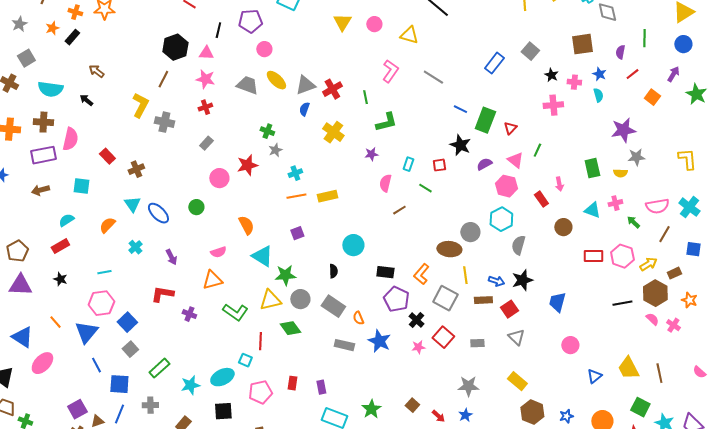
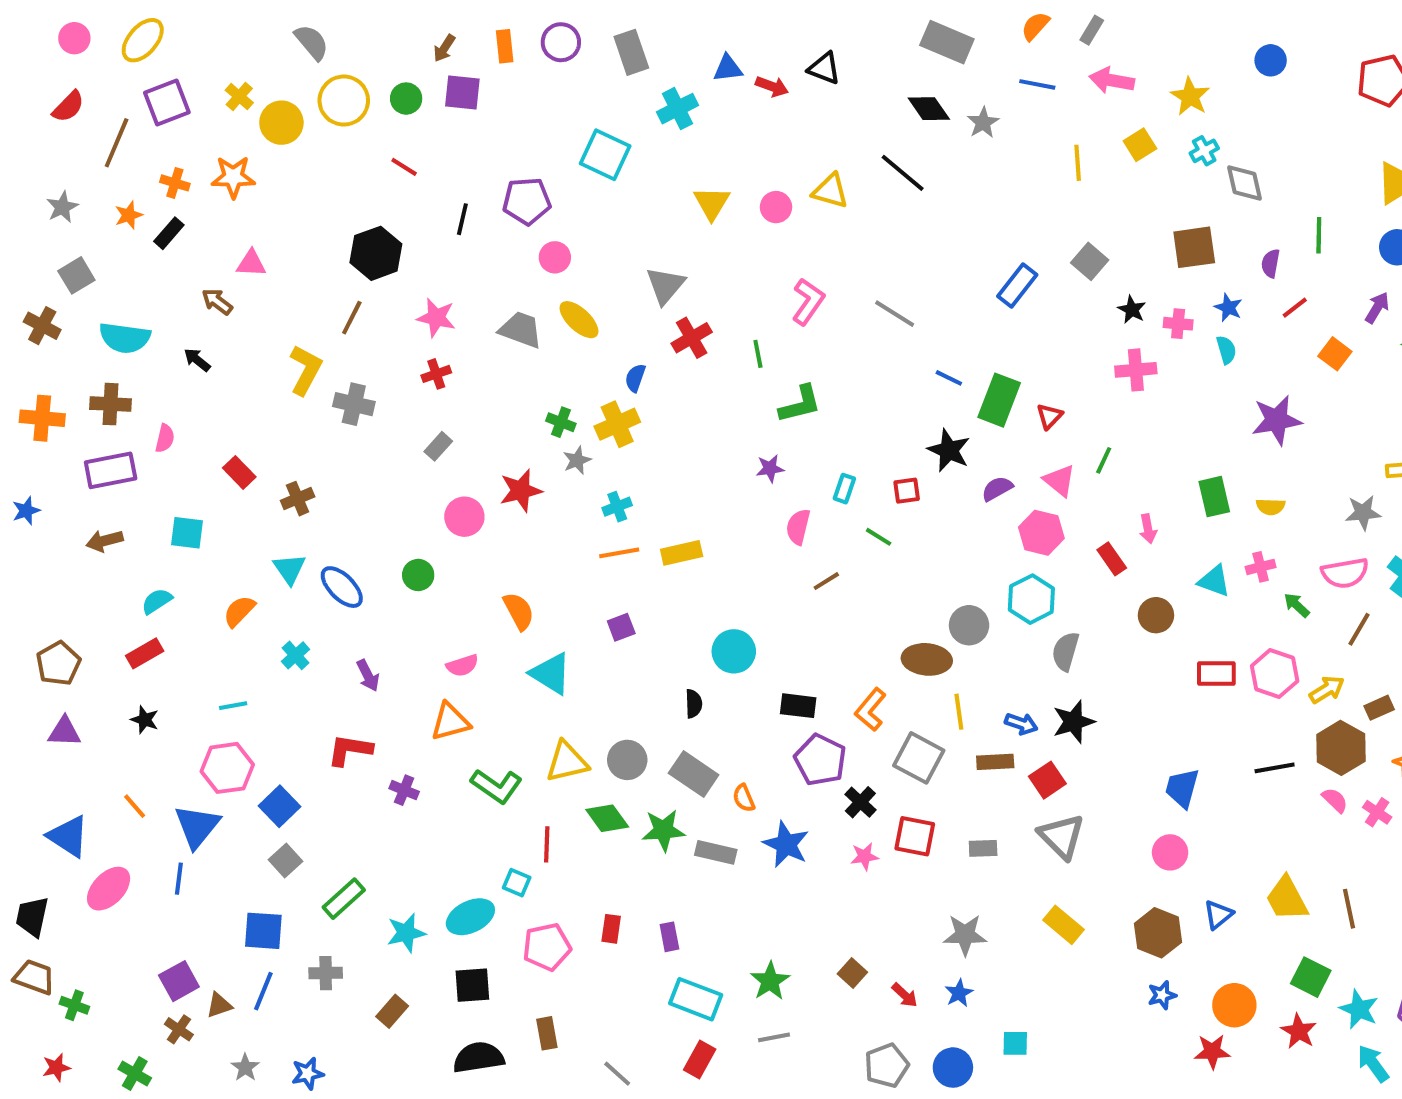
yellow triangle: (409, 35) -> (830, 191), moved
pink triangle: (206, 53) -> (251, 263), moved
gray triangle: (305, 85) -> (665, 285), moved, turned -30
yellow cross: (333, 132) -> (617, 424), moved, turned 30
pink semicircle: (70, 139) -> (165, 438), size x0.6
gray star: (636, 157) -> (1363, 513), moved
green star: (285, 275) -> (663, 830), moved
purple triangle: (20, 285) -> (64, 732), size x0.7
blue trapezoid: (557, 302) -> (1182, 788), moved
red square: (443, 337) -> (915, 836), turned -30
gray triangle: (516, 337) -> (1061, 836), size x1.4
blue line: (96, 365) -> (179, 879), moved, turned 35
brown hexagon: (532, 412) -> (1158, 933), moved

